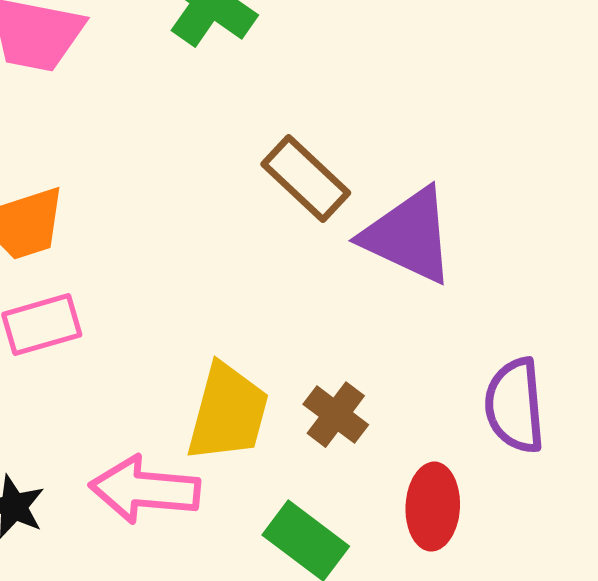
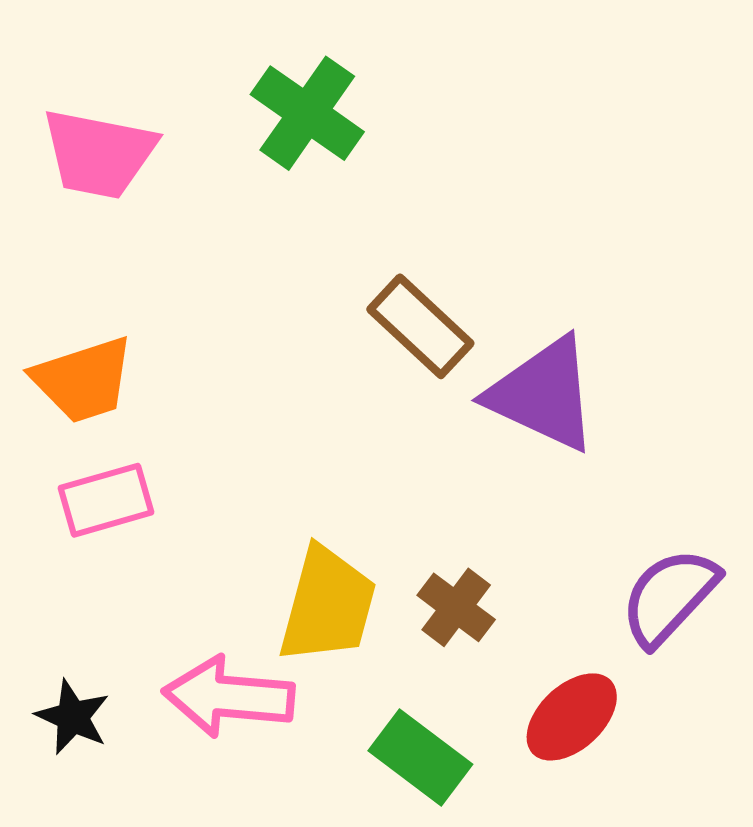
purple semicircle: (515, 406) -> (669, 597), turned 48
red ellipse: (433, 507) -> (572, 717), turned 44

